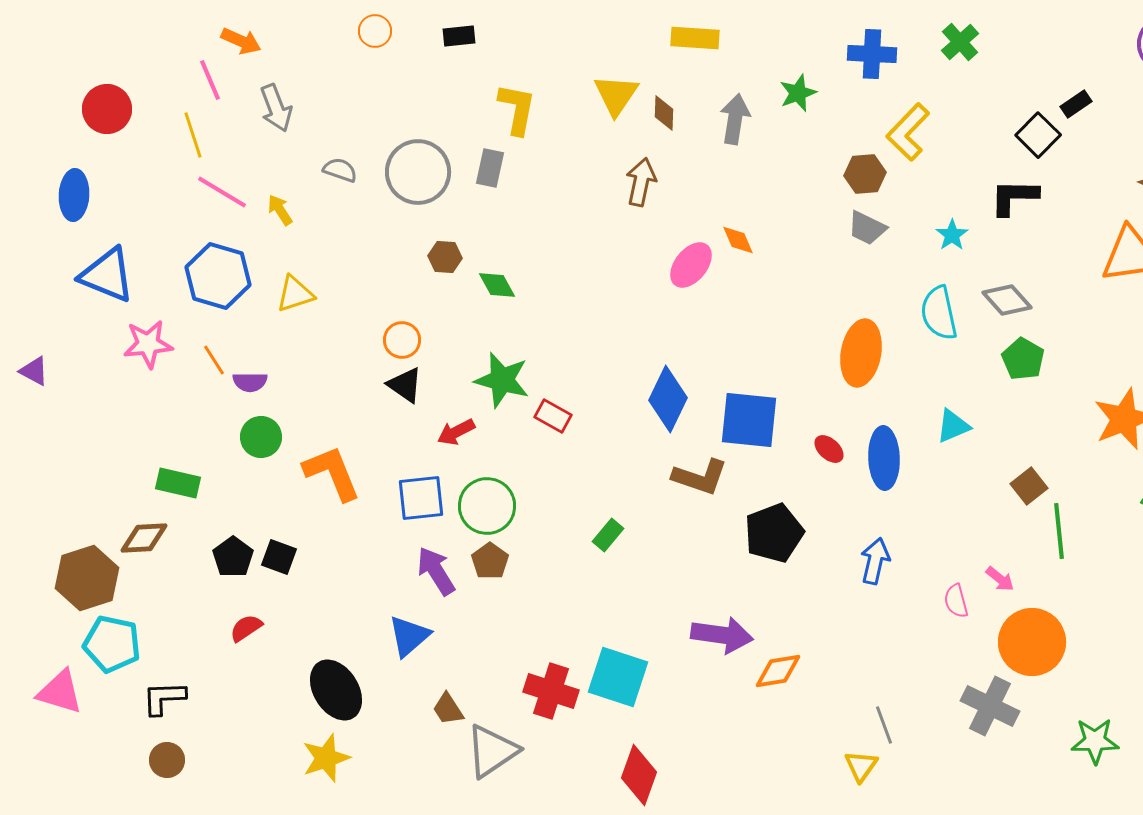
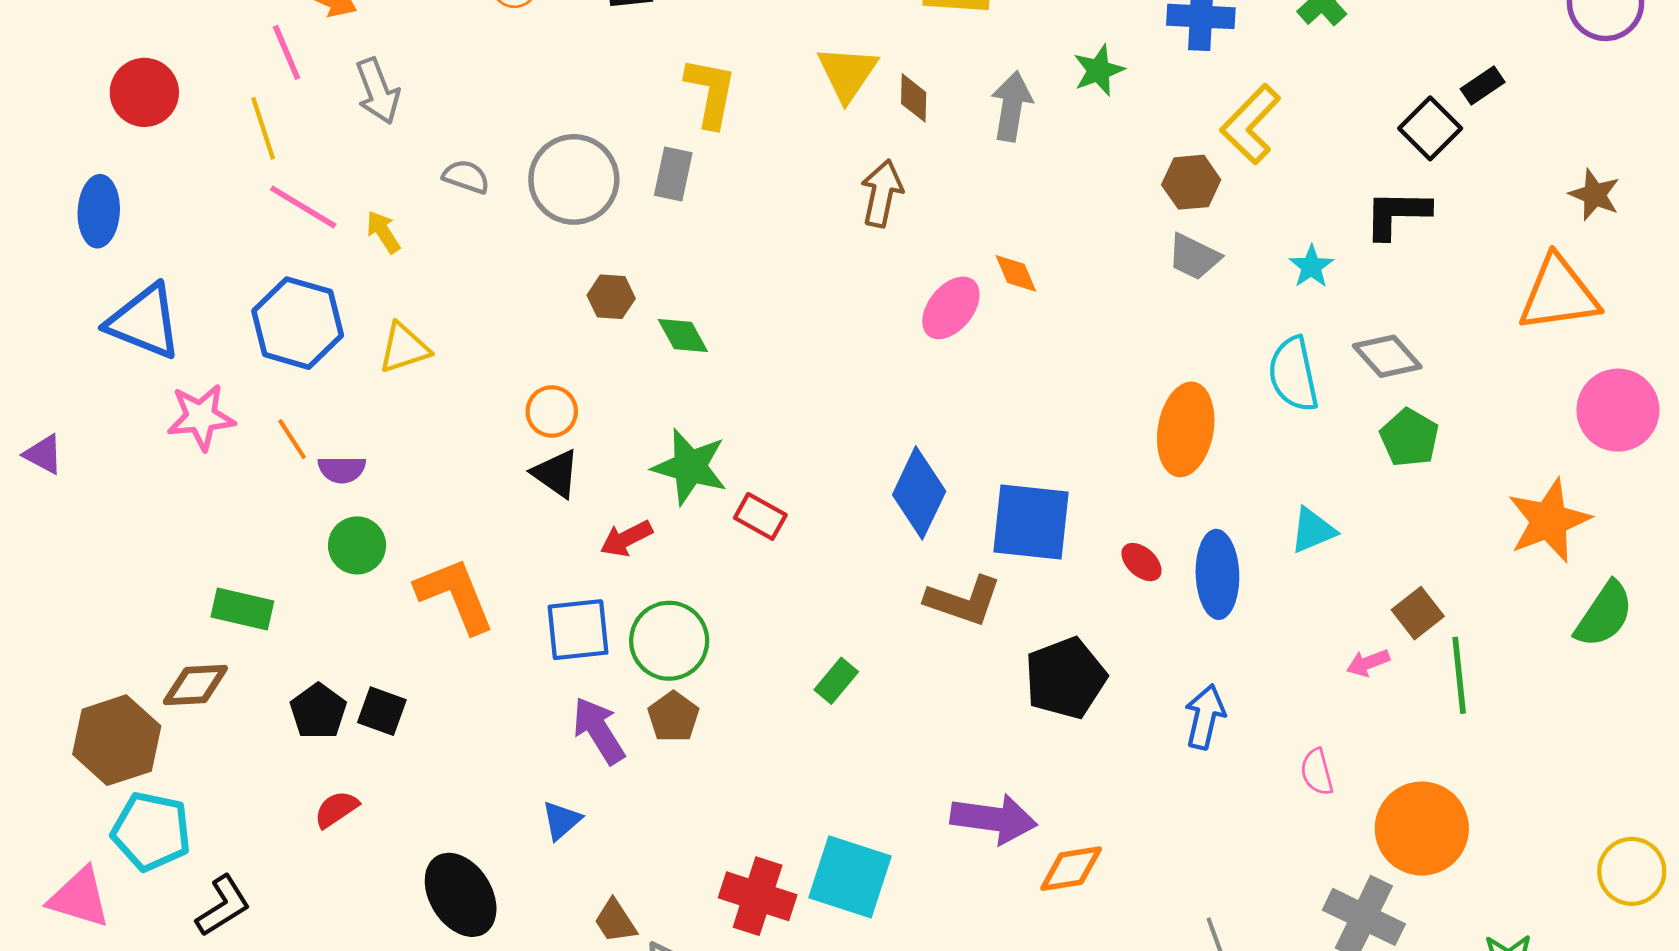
pink arrow: (1000, 579) -> (1368, 663), moved, turned 120
blue triangle: (409, 636) -> (561, 820), size x0.7
black L-shape: (164, 698) -> (223, 906), turned 150

